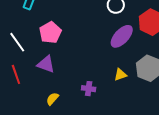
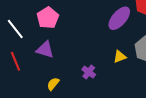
purple cross: (89, 89) -> (89, 72), turned 32

